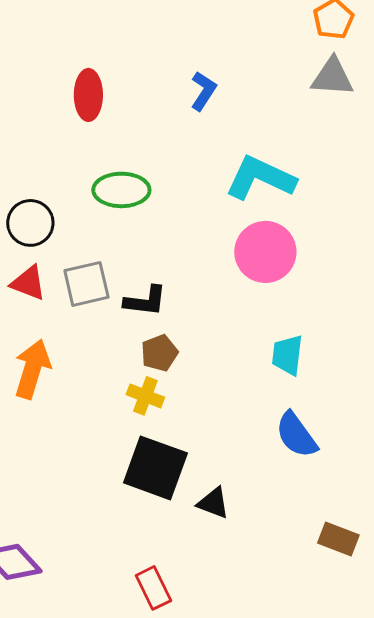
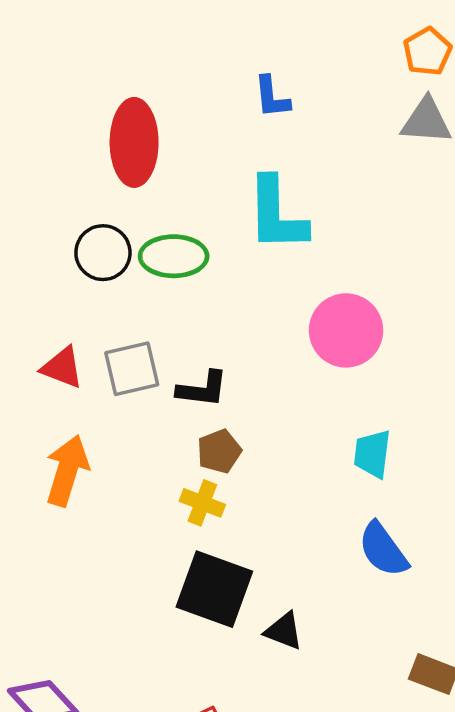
blue L-shape: (203, 91) -> (272, 97), moved, turned 141
red ellipse: (88, 95) -> (134, 142), size x1.4
cyan L-shape: (260, 178) -> (277, 214), moved, turned -116
black circle: (30, 223) -> (103, 253), moved

